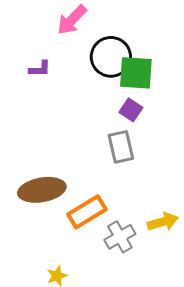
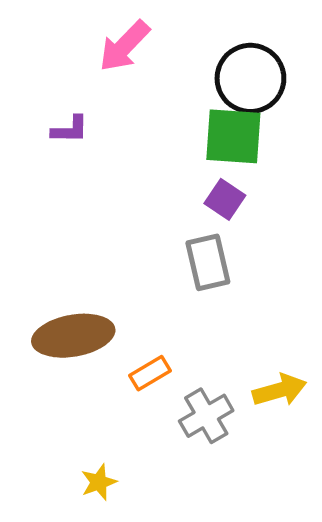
black circle: (111, 57) -> (250, 78), moved
orange rectangle: (87, 212) -> (150, 373), size x0.6

